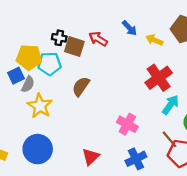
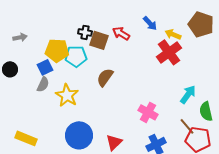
red cross: (159, 78) -> (169, 52), moved
gray semicircle: (28, 84) -> (43, 84), moved
blue circle: (38, 149) -> (79, 135), moved

